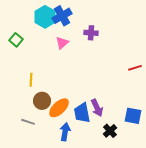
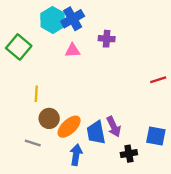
green square: (16, 40) -> (19, 47), size x1.5
pink triangle: (62, 43) -> (73, 50), turned 40
black cross: (110, 131) -> (129, 154), turned 32

